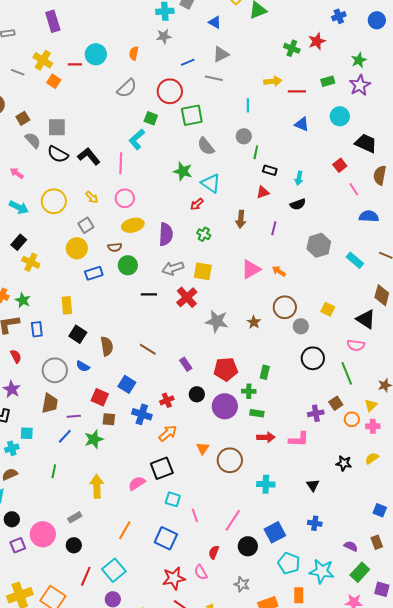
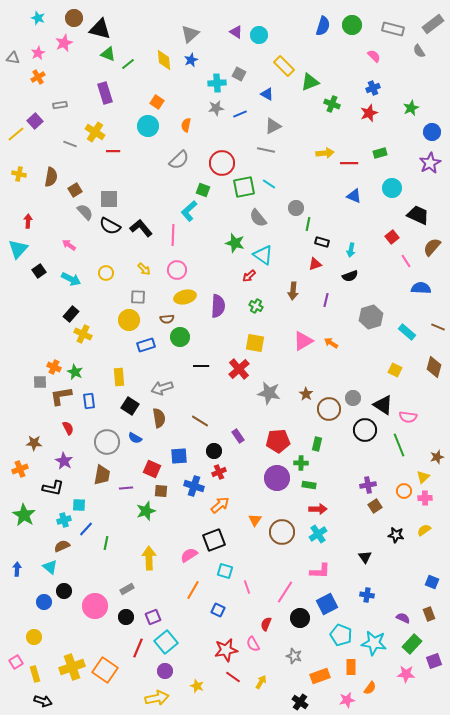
blue cross: (339, 16) -> (373, 88), moved
blue circle: (377, 20) -> (432, 132), moved
green cross: (292, 48) -> (332, 104), moved
green star: (359, 60) -> (411, 108), moved
blue line: (188, 62) -> (240, 114), moved
red line: (75, 64) -> (113, 151), moved
orange square: (54, 81) -> (157, 102), moved
purple star: (360, 85) -> (430, 163), moved
cyan line: (248, 105) -> (269, 184), moved, turned -56
brown semicircle: (380, 175) -> (432, 247), turned 30
yellow circle: (54, 201) -> (106, 273), size x0.6
gray square: (86, 225) -> (138, 297), turned 35
gray arrow: (173, 268) -> (162, 388), moved
brown circle: (285, 307) -> (329, 409), moved
yellow square: (328, 309) -> (395, 370), moved
black triangle: (366, 319) -> (383, 405), moved
blue square: (127, 384) -> (179, 456), turned -36
black circle: (197, 394) -> (214, 451), moved
brown square: (336, 403) -> (375, 506), moved
blue line: (65, 436) -> (86, 529), moved
pink L-shape: (299, 439) -> (320, 571), moved
cyan cross: (266, 484) -> (318, 534), moved, turned -36
orange line: (125, 530) -> (193, 590), moved
blue square: (166, 538) -> (218, 610), size x0.6
purple square: (18, 545) -> (153, 617), moved
purple square: (382, 589) -> (434, 661), turned -35

